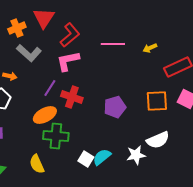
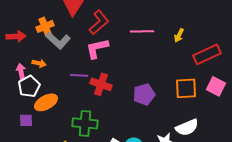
orange cross: (17, 28) -> (45, 26), moved
yellow arrow: (150, 48) -> (179, 35), turned -40
purple line: (50, 88) -> (79, 75), turned 60
orange ellipse: (45, 115) -> (46, 102), moved

